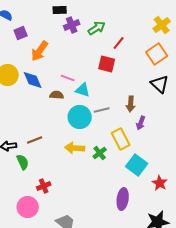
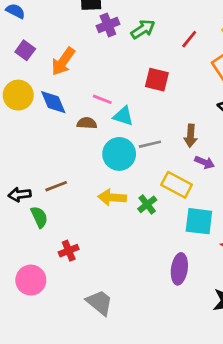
purple square: (21, 33) -> (25, 50), moved, turned -32
red line: (119, 43) -> (189, 39), moved
purple arrow: (141, 123) -> (205, 162), turned -88
yellow rectangle: (121, 139) -> (177, 185), turned -35
cyan square: (137, 165) -> (199, 221), turned -30
pink circle: (28, 207) -> (31, 280), moved

